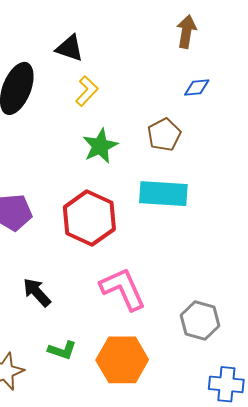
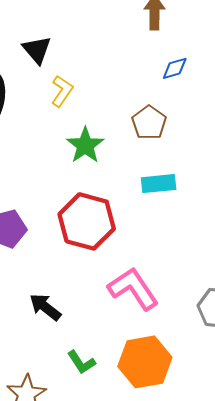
black triangle: (70, 48) -> (37, 50), turned 40
cyan rectangle: (163, 194) -> (159, 184), size x0.7
green L-shape: (62, 350) -> (81, 362), turned 48

